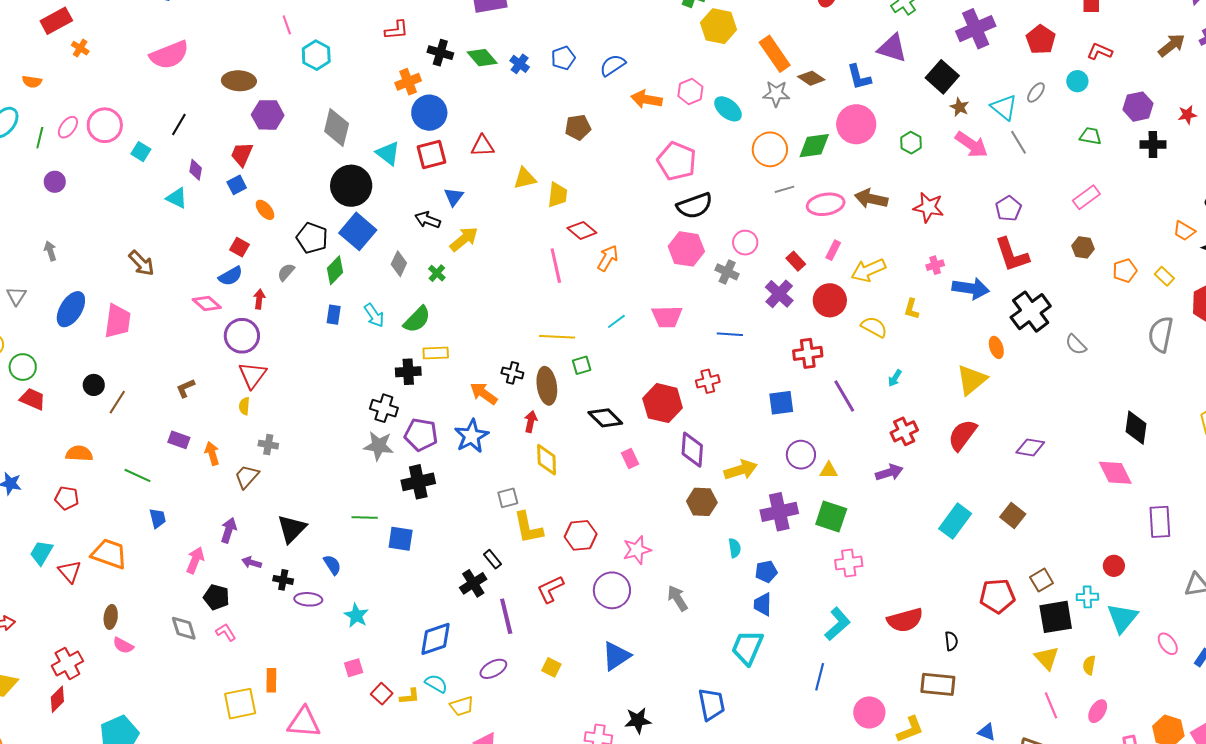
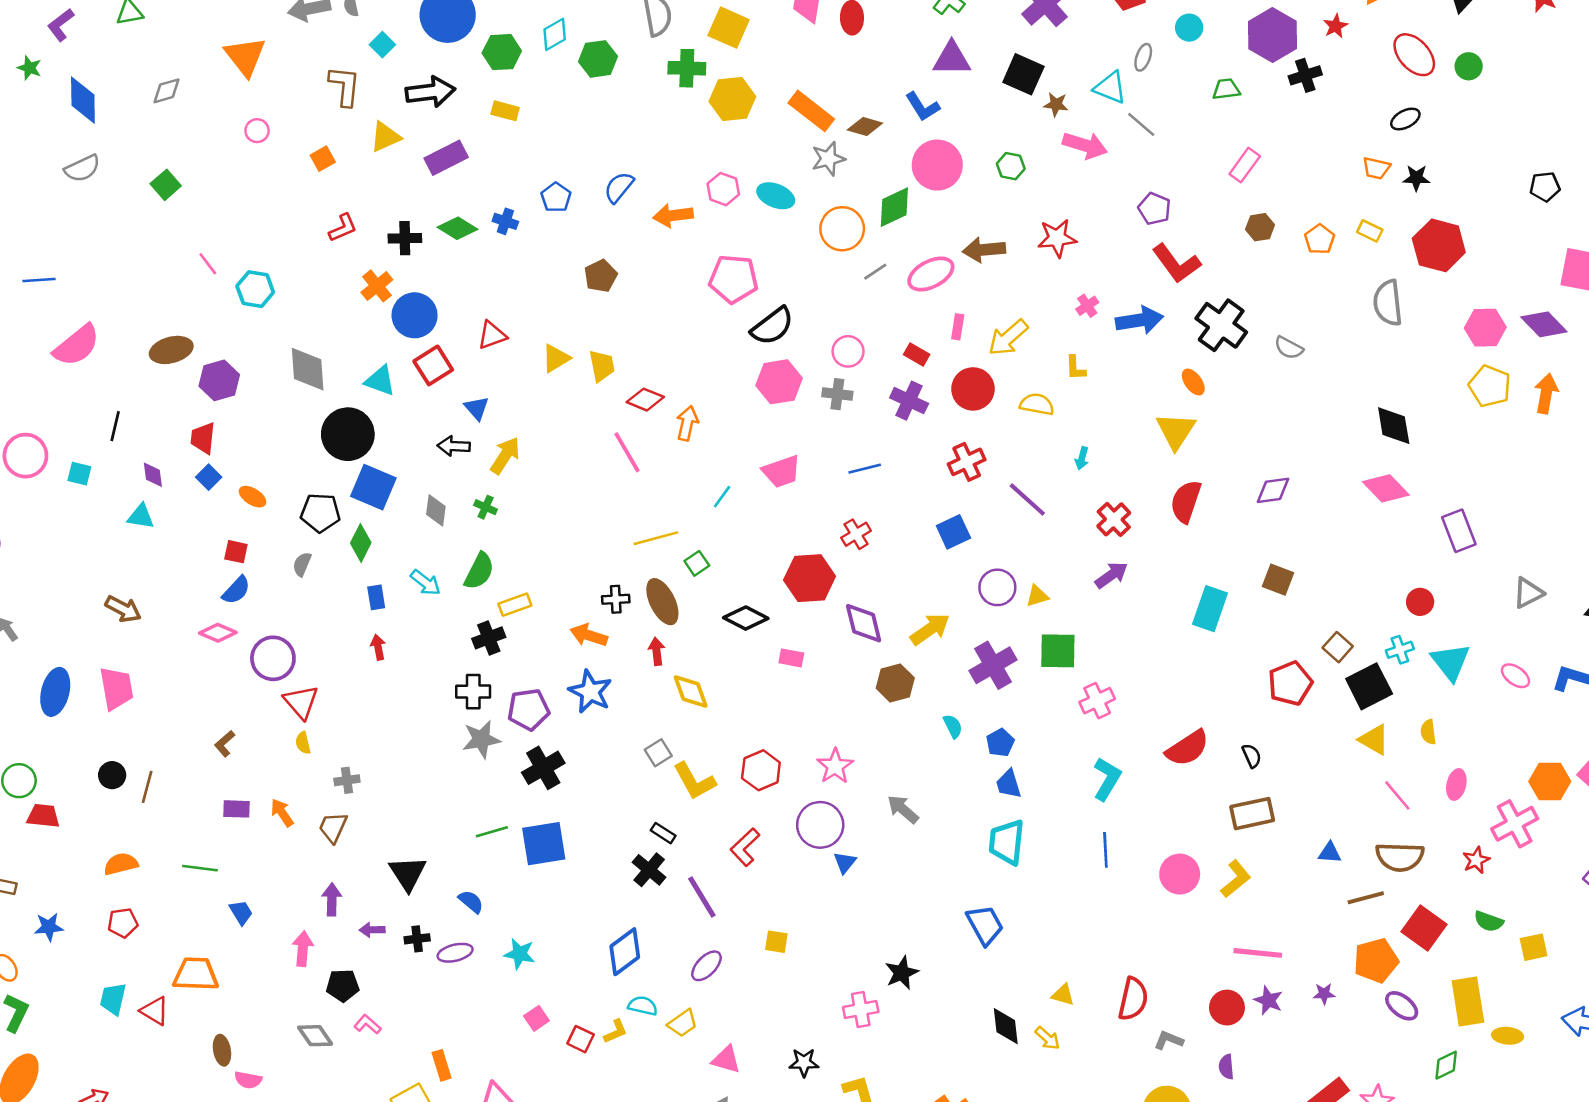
purple hexagon: (1138, 107) -> (1273, 35), size x1.4
red arrow: (259, 299) -> (378, 647), moved
pink rectangle: (630, 458) -> (791, 658), turned -36
blue square: (401, 539) -> (544, 844), size x1.4
blue triangle: (616, 656) -> (845, 863), moved, size x0.6

